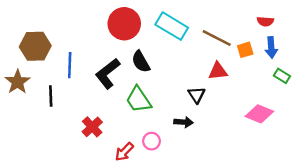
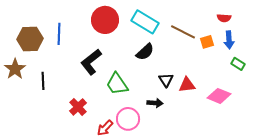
black semicircle: (141, 62) -> (145, 52), moved, turned -102
blue line: (70, 65) -> (59, 34), moved
red triangle: (218, 71) -> (187, 85), moved
pink circle: (152, 141) -> (128, 119), size x1.5

